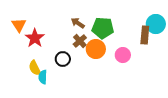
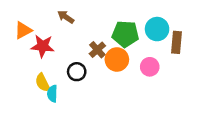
brown arrow: (78, 23) -> (66, 17), moved
cyan circle: (156, 24) -> (157, 29), moved
orange triangle: (19, 25) -> (23, 30), turned 35
red star: (35, 38) -> (43, 46), turned -30

